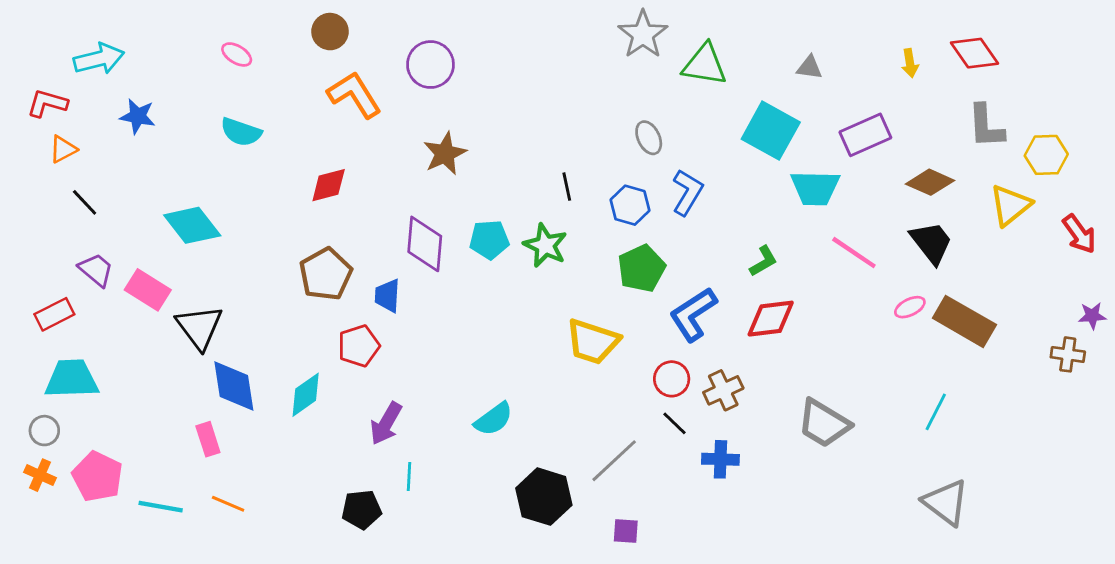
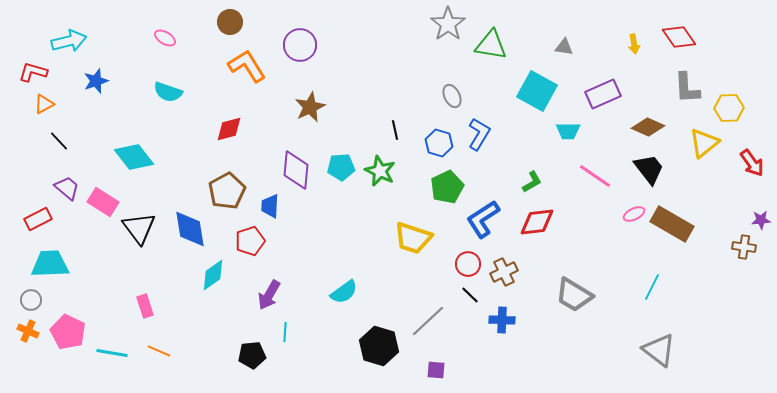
blue star: (138, 116) -> (96, 81), turned -30
cyan trapezoid: (815, 188) -> (568, 131), size x0.7
blue diamond: (234, 386) -> (190, 229), moved

